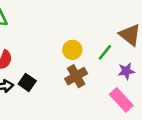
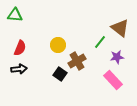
yellow circle: (72, 50) -> (58, 45), moved
black square: (27, 82) -> (60, 74), moved

